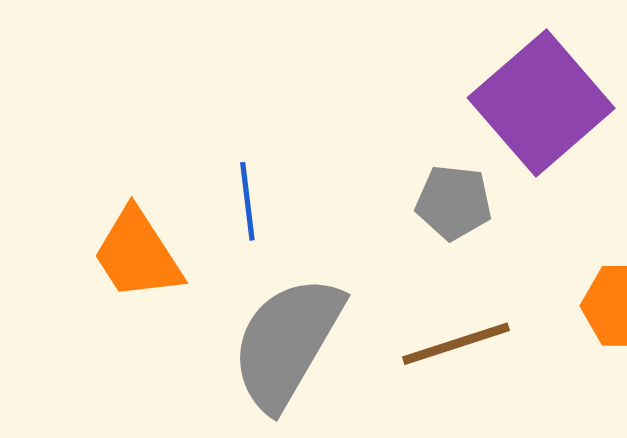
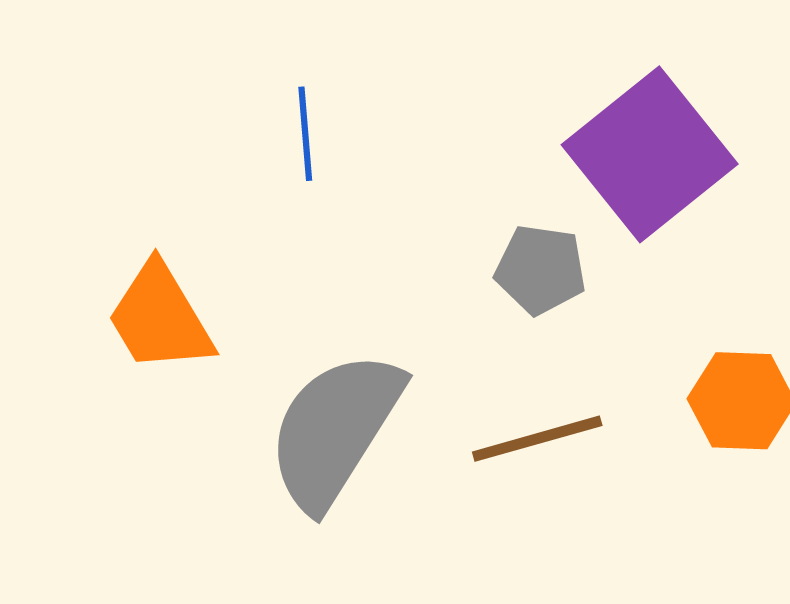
blue line: (247, 201) -> (305, 134), moved

